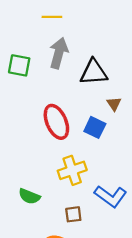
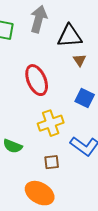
brown triangle: (114, 104) -> (80, 60), moved
blue square: (95, 127) -> (85, 98), moved

